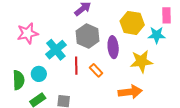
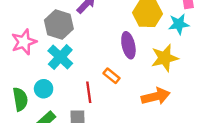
gray hexagon: (88, 36) -> (59, 24), moved
red line: (76, 66) -> (89, 92), moved

